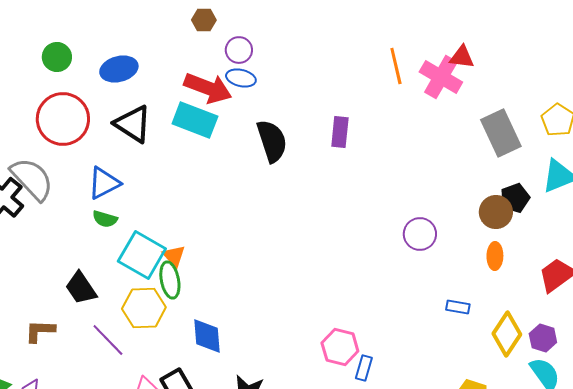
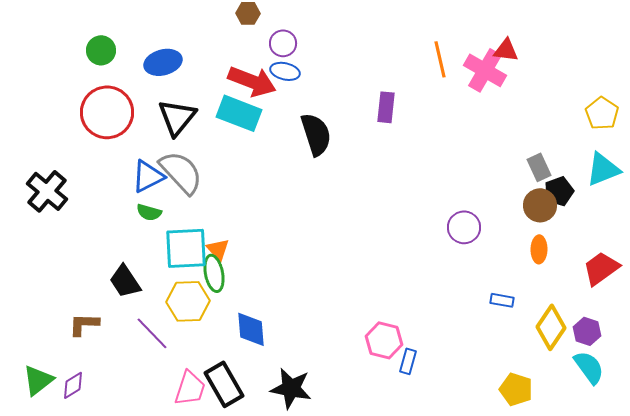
black triangle: (133, 124) -> (177, 117), turned 36
purple rectangle: (340, 132) -> (386, 107), moved
gray rectangle: (501, 133) -> (539, 167), moved, size x0.6
gray semicircle: (32, 179) -> (181, 172), moved
cyan square: (142, 255) -> (186, 248), turned -33

